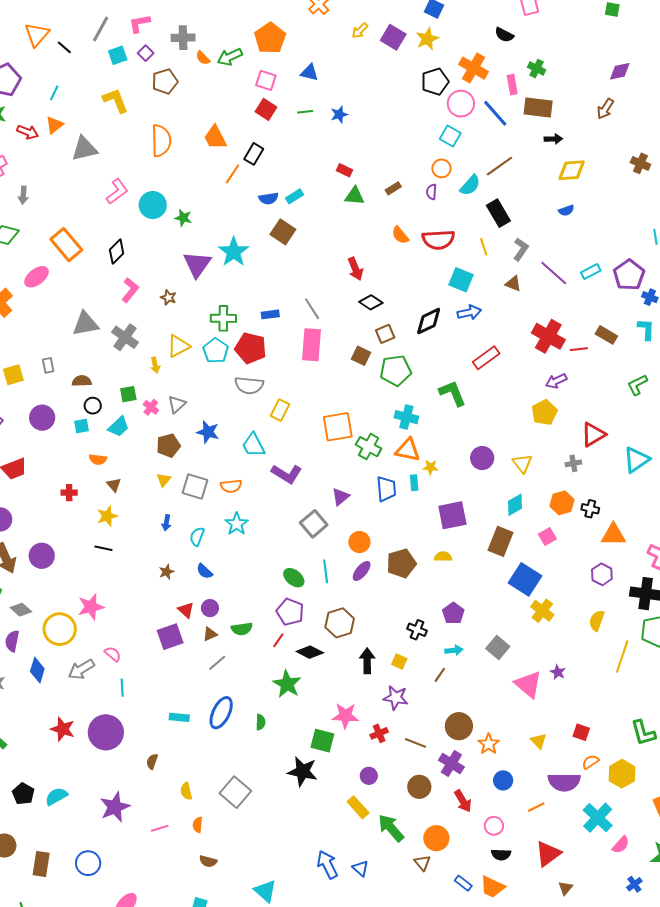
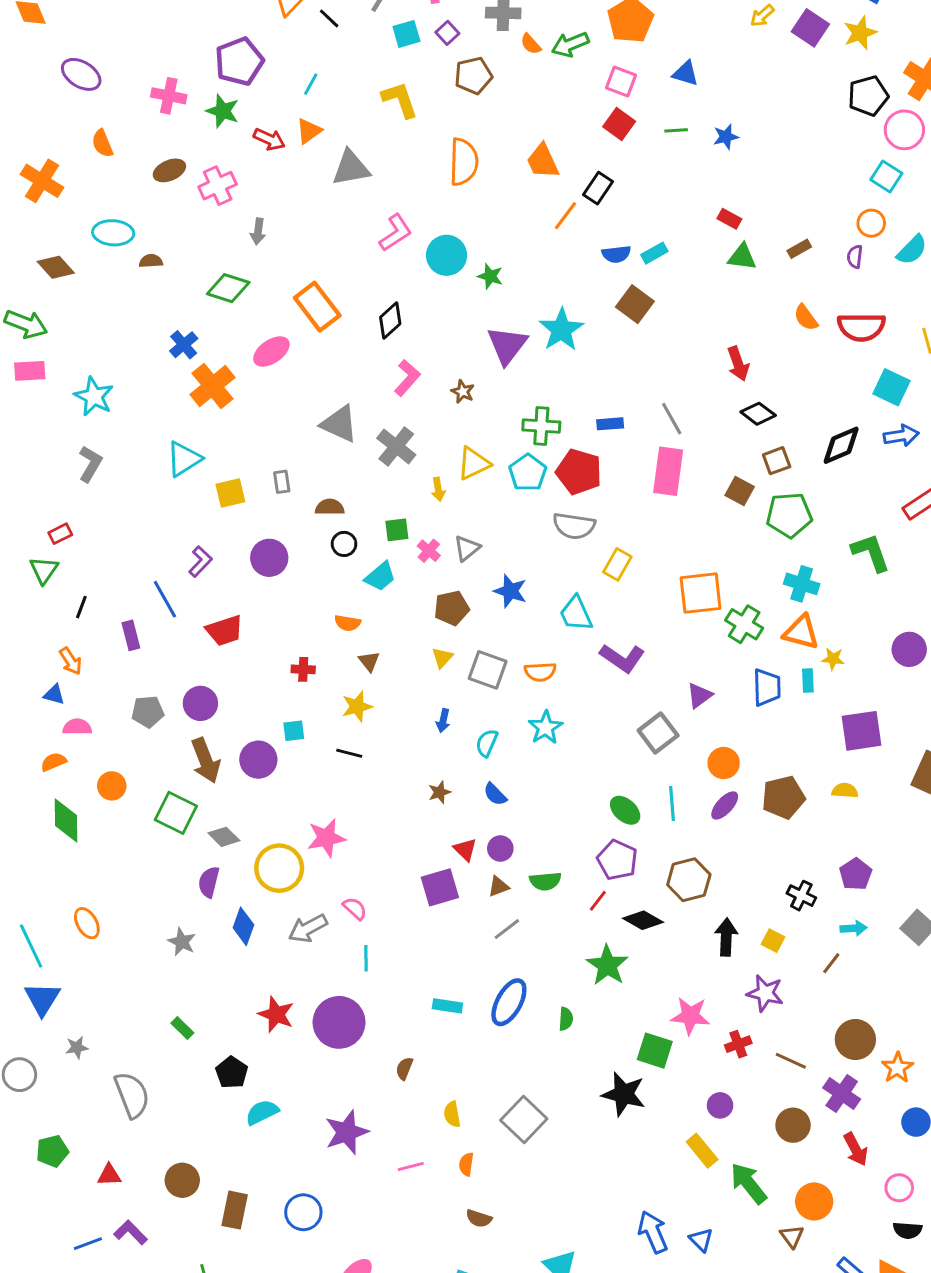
gray triangle: (85, 324) -> (339, 424), turned 32
cyan square: (82, 426) -> (294, 731), moved
black pentagon: (23, 794) -> (232, 1072), moved

